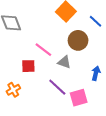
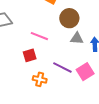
gray triangle: (64, 62) -> (77, 38), moved
orange cross: (13, 90) -> (40, 79), moved, turned -32

